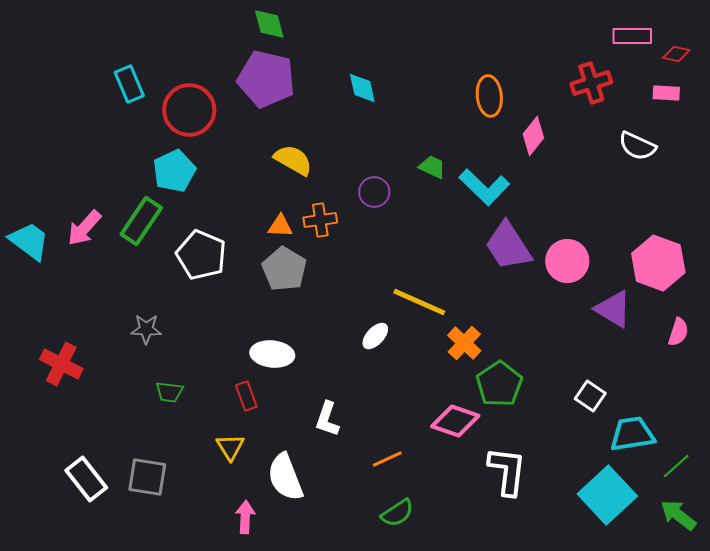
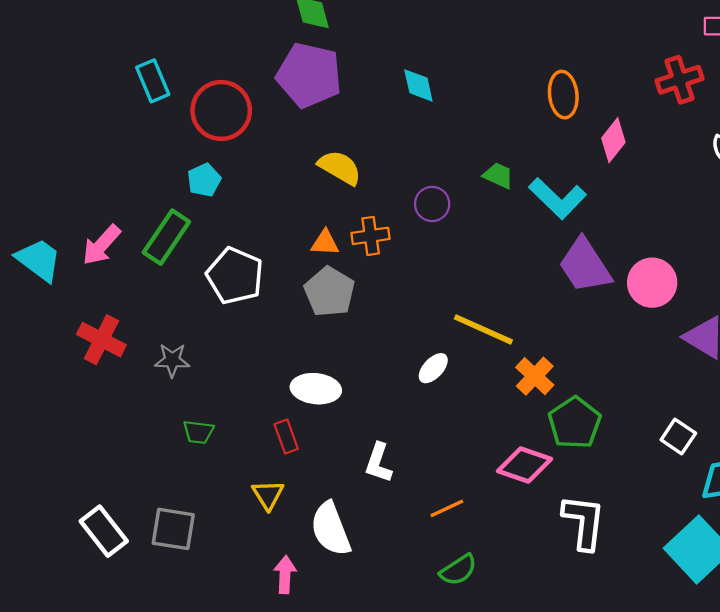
cyan pentagon: (174, 171) -> (204, 180), size x0.7
red cross: (61, 364) -> (101, 340), moved

